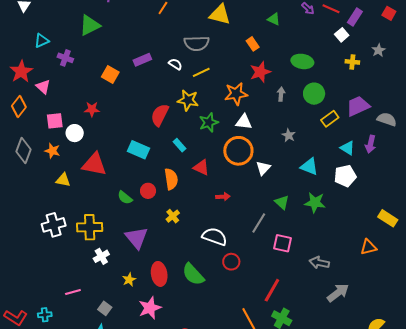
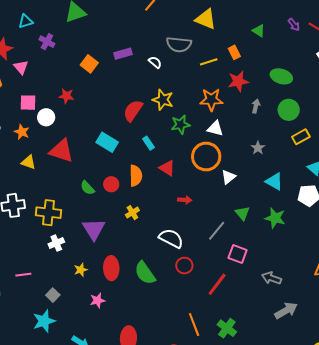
yellow line: (201, 72) -> (209, 62), moved
red line: (272, 290) -> (217, 284), moved
pink star: (150, 308) -> (98, 300), size x0.7

